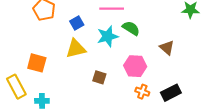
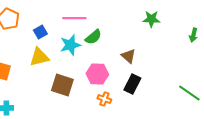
green semicircle: (131, 28) -> (93, 37), turned 108
brown square: (99, 77) -> (62, 85), size x1.6
black rectangle: (171, 93) -> (132, 84), moved, turned -36

